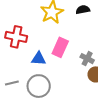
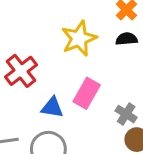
red cross: (16, 37) -> (21, 71), turned 35

